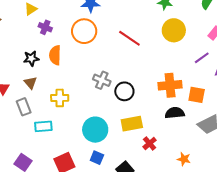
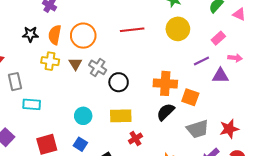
orange circle: (84, 31) -> (83, 36), moved
red line: (129, 38) -> (132, 30), turned -50
brown triangle: (30, 83) -> (75, 64), moved
yellow cross: (60, 98) -> (50, 61), moved
black semicircle: (175, 113) -> (166, 112), turned -48
cyan circle: (95, 130) -> (83, 116), size x0.7

